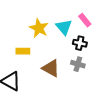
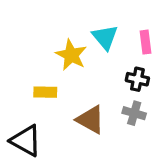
pink rectangle: (85, 20) -> (145, 42), turned 32
cyan triangle: (64, 27) -> (105, 37), moved

